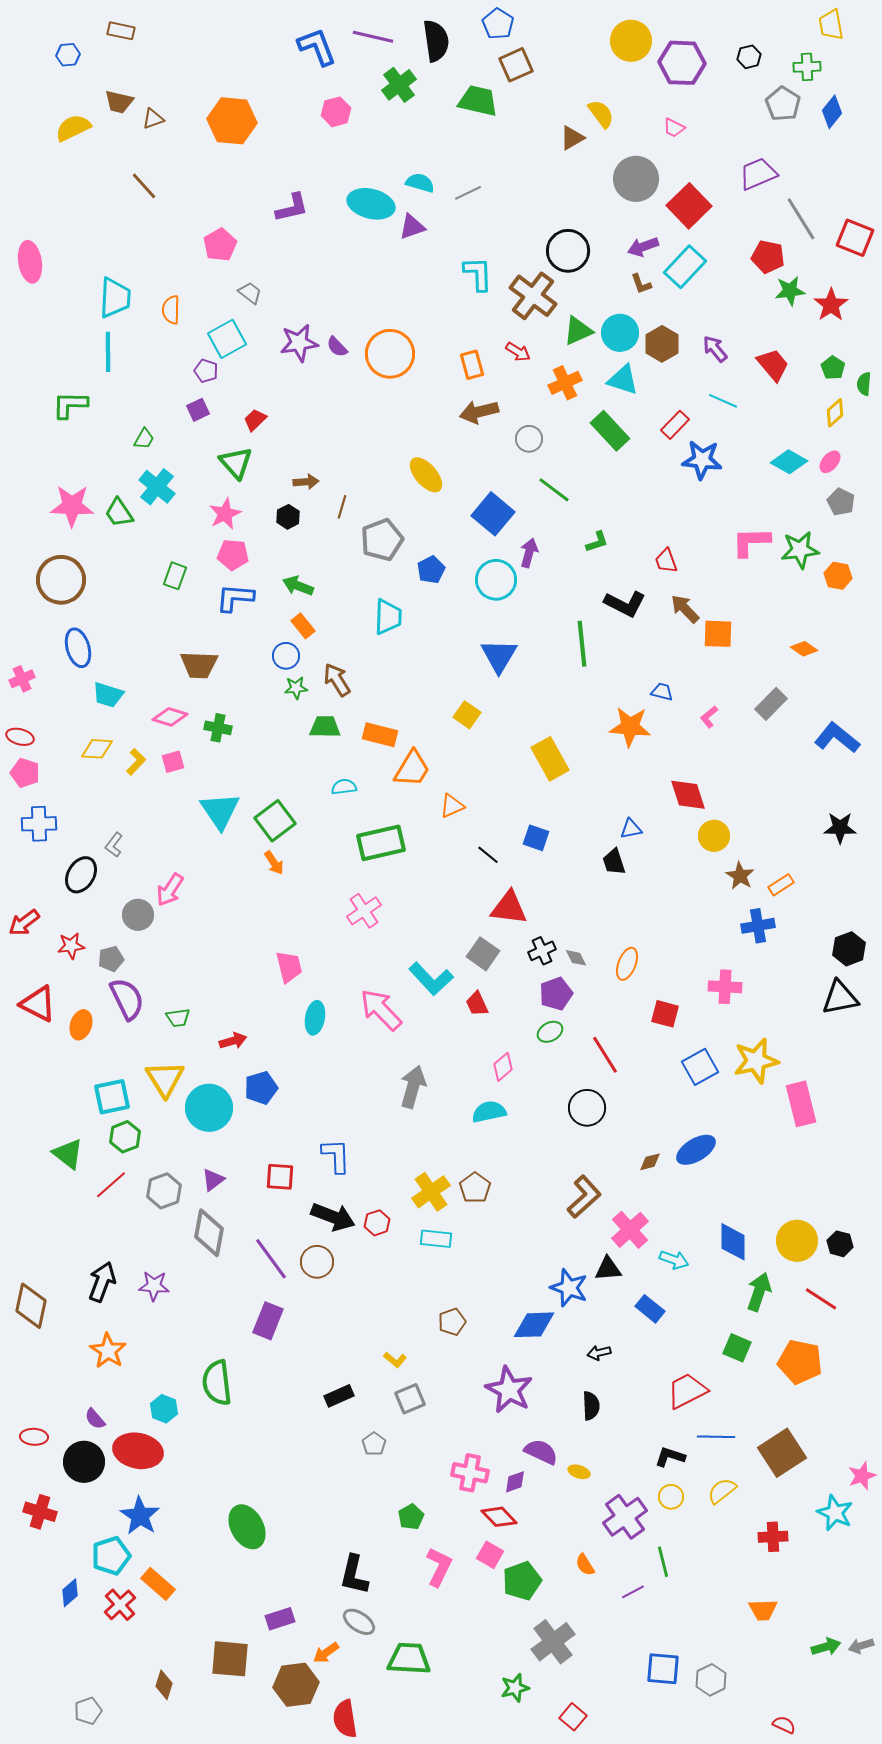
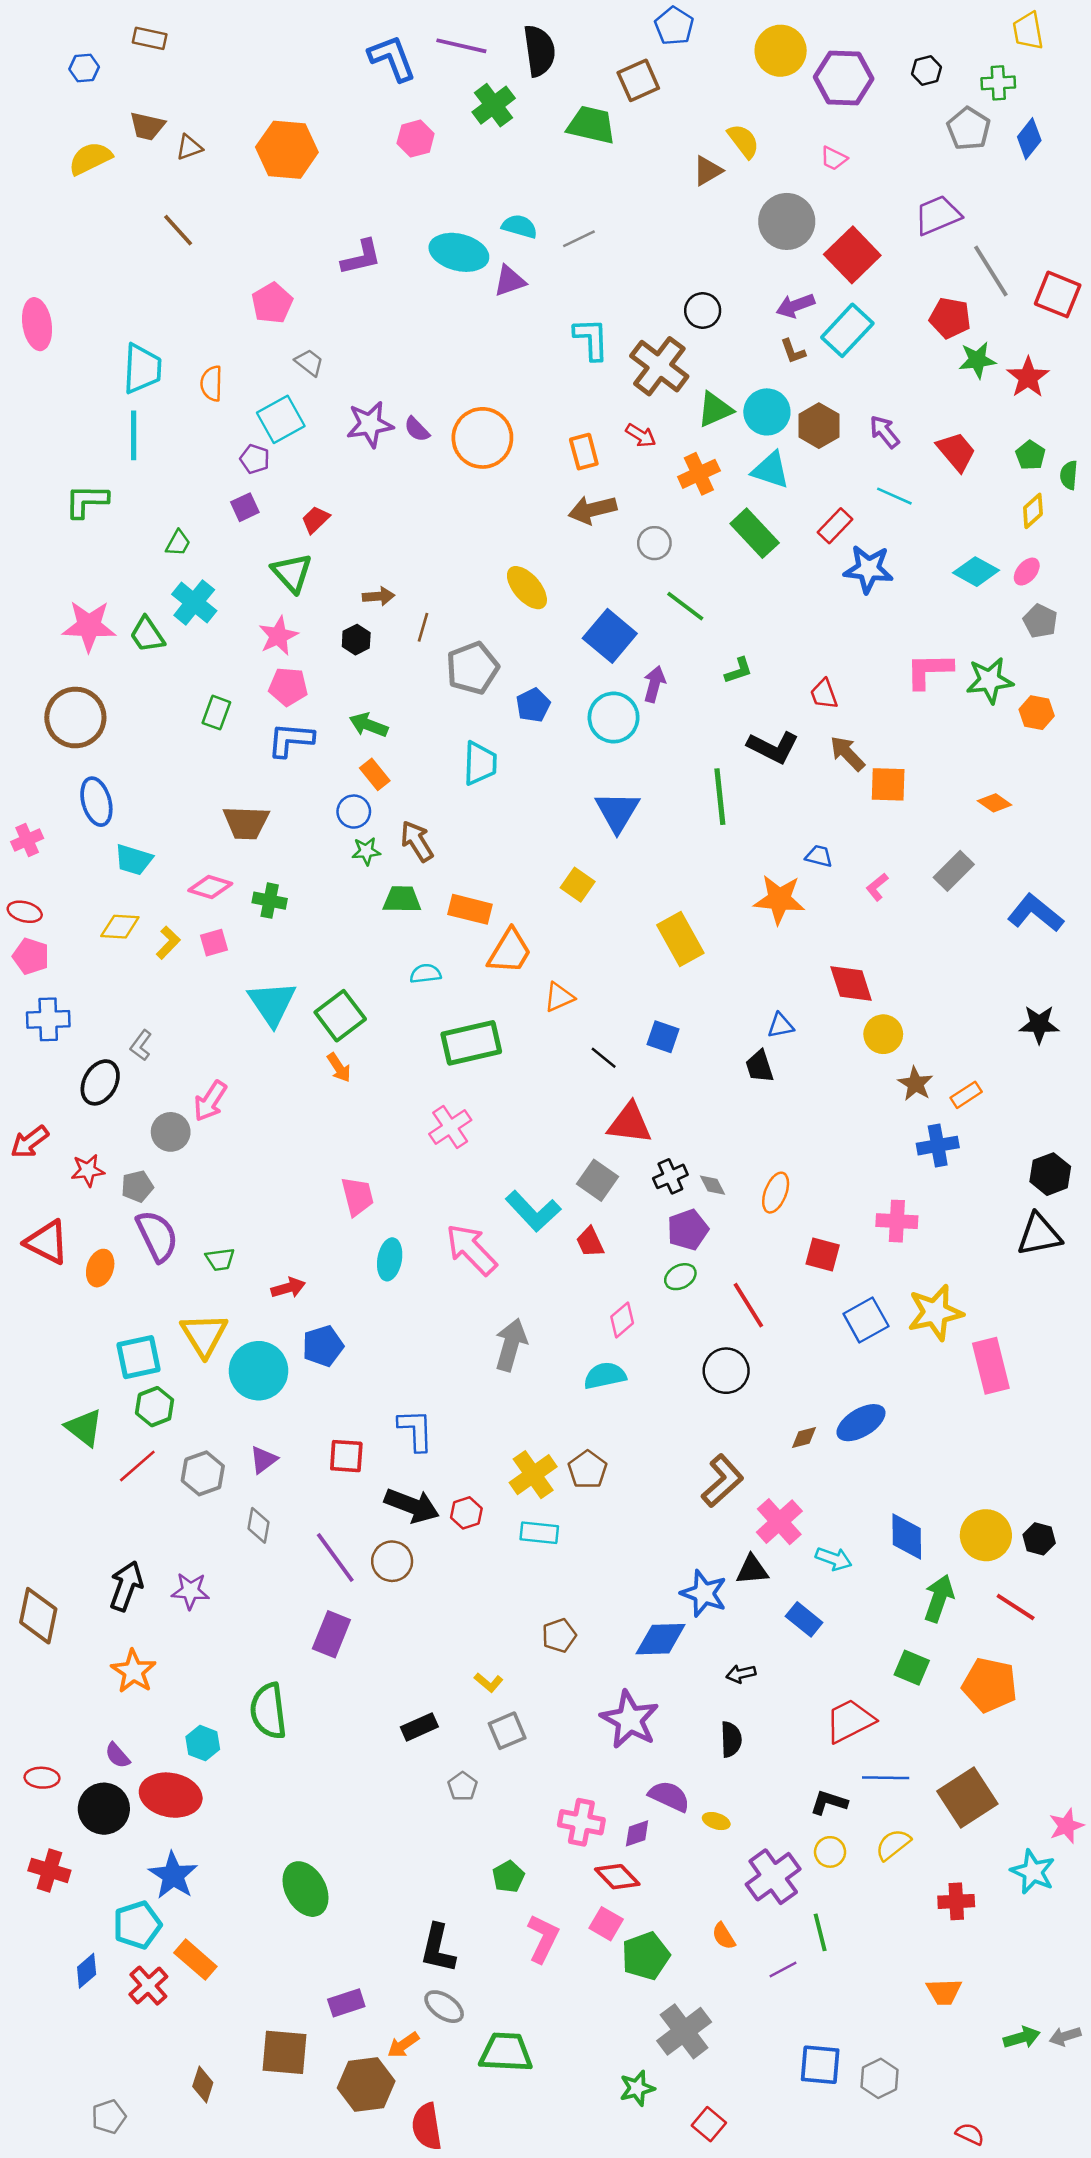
blue pentagon: (498, 24) -> (674, 26), moved
black circle: (568, 251) -> (703, 311), size x0.7
gray diamond: (209, 1233) -> (258, 1525), size x0.6

